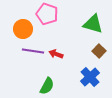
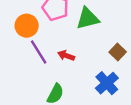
green triangle: (93, 24) -> (88, 18), moved, turned -30
purple line: (33, 51) -> (39, 52), turned 50

